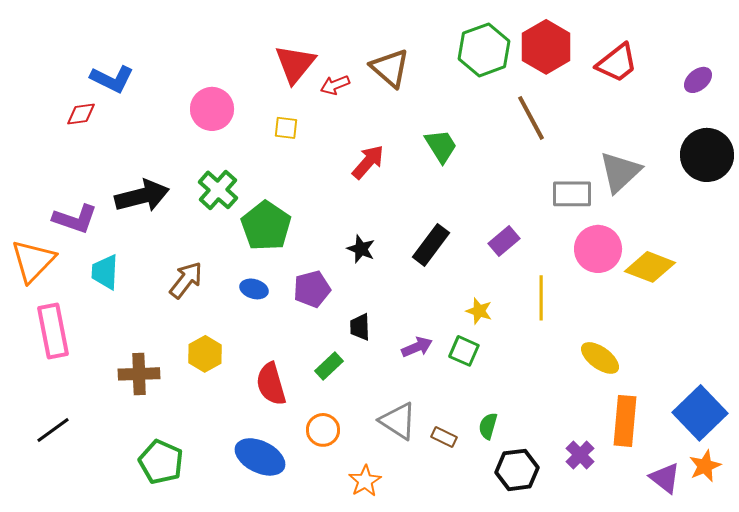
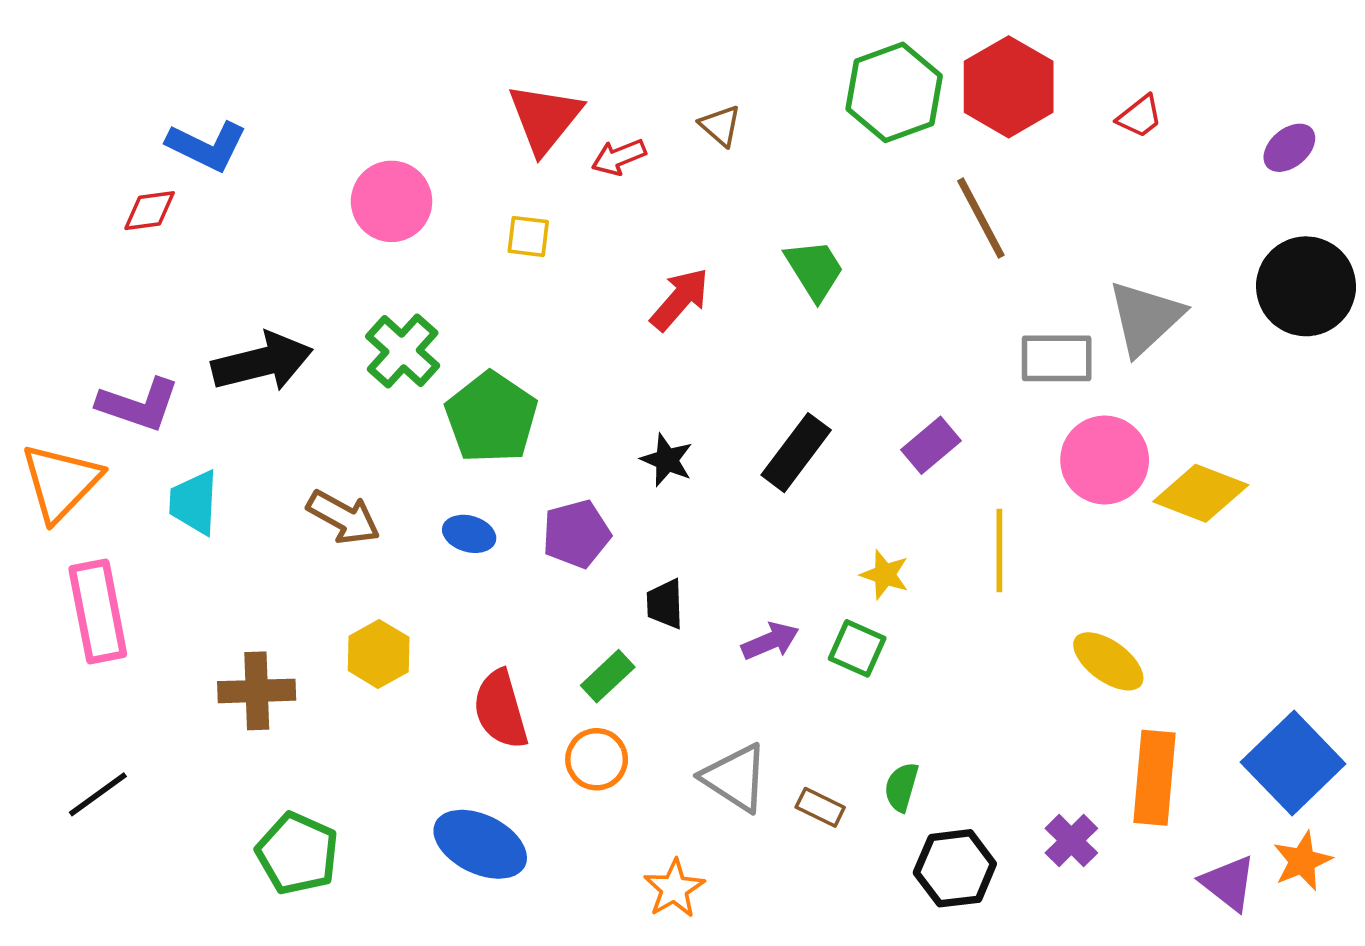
red trapezoid: (617, 63) -> (1140, 116), size x0.6
brown triangle: (390, 68) -> (720, 126), size x0.6
brown arrow: (186, 280) -> (344, 517), turned 81
orange circle: (323, 430) -> (597, 759), moved

